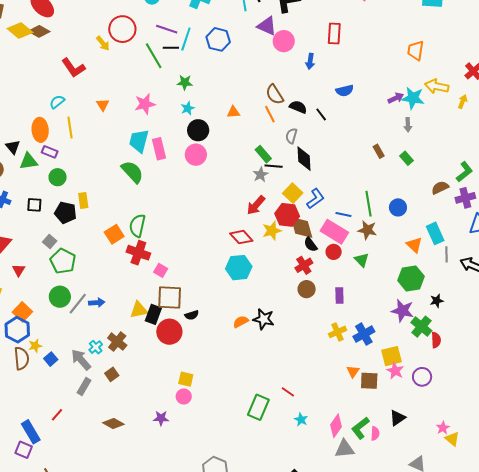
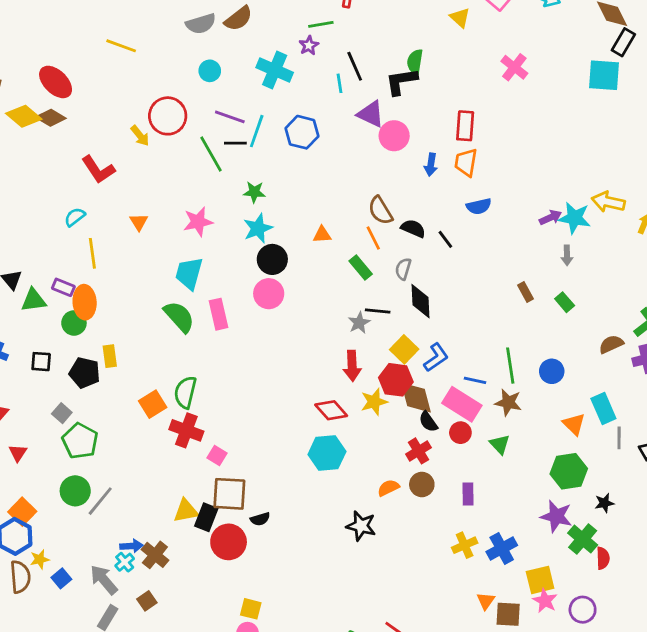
orange trapezoid: (416, 51) -> (466, 162), moved
cyan star: (188, 108) -> (258, 228), size x1.5
orange ellipse: (40, 130) -> (85, 302), moved
pink rectangle: (159, 149) -> (218, 314), moved
green rectangle: (263, 154) -> (361, 268), moved
red arrow: (256, 205) -> (352, 366), turned -45
blue arrow: (97, 303) -> (132, 546), moved
orange semicircle: (241, 322) -> (388, 488), moved

